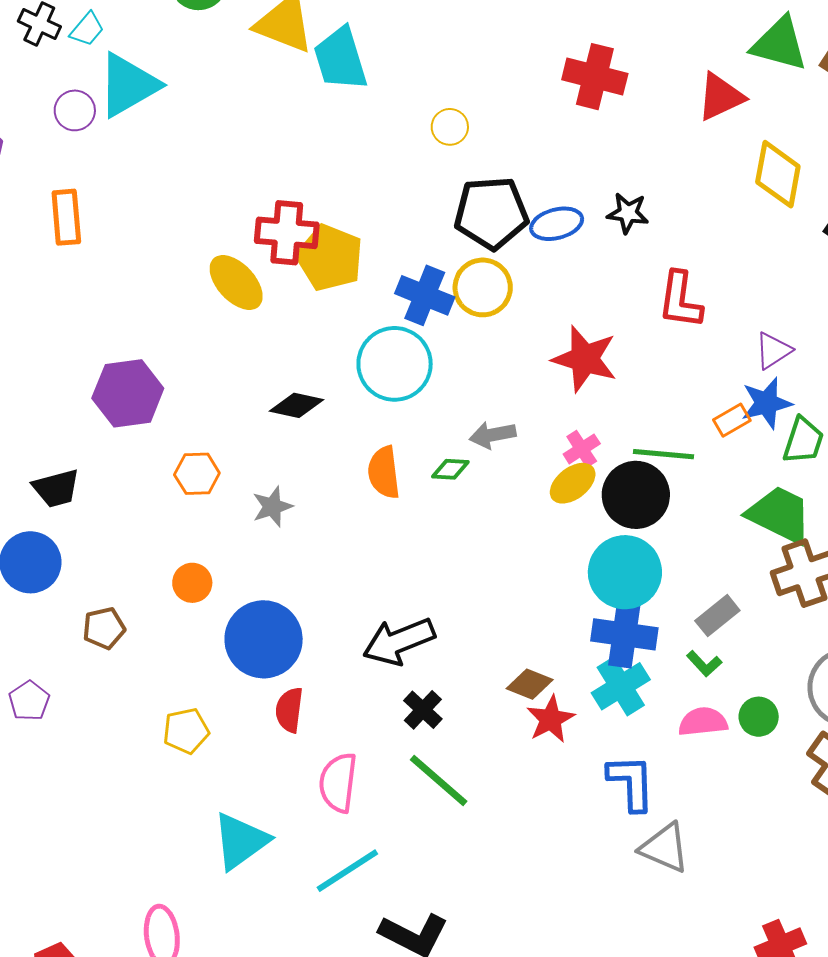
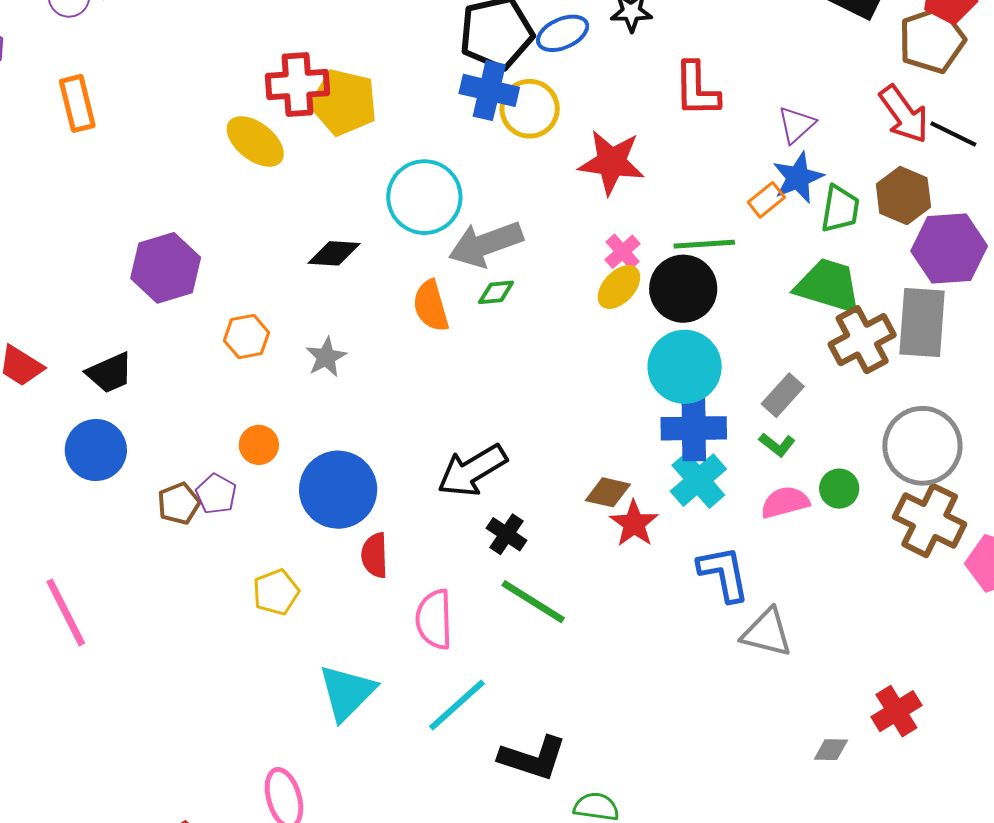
yellow circle: (483, 287) -> (530, 109), moved
blue cross: (425, 295) -> (489, 90), moved
gray arrow: (493, 435) -> (486, 244), moved, size x1.6
purple pentagon: (29, 701) -> (216, 494), moved

